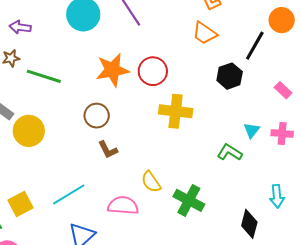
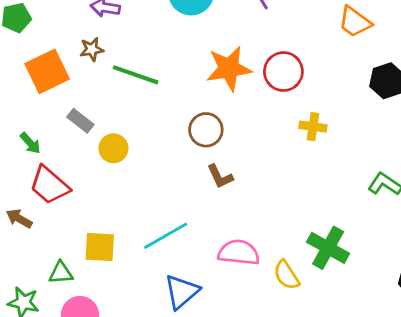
yellow cross: (176, 111) -> (313, 127), size x0.6
yellow circle: (29, 131) -> (113, 148), size x0.7
yellow semicircle: (151, 182) -> (286, 275), moved
yellow square: (20, 204) -> (100, 247), turned 30

